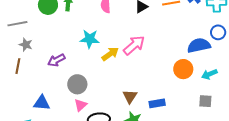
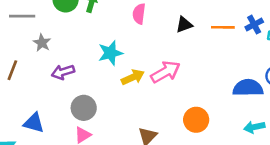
cyan star: (90, 39) -> (110, 53), turned -30
gray star: (26, 45) -> (42, 43), moved
orange circle: (183, 69) -> (196, 120), moved

